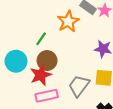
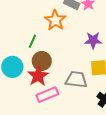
gray trapezoid: (79, 86) -> (76, 80), turned 70

